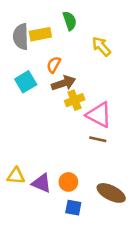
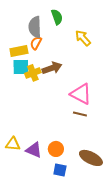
yellow rectangle: (40, 34) -> (19, 51), moved
gray semicircle: (21, 37) -> (35, 27), moved
orange semicircle: (54, 65) -> (36, 43), moved
cyan square: (26, 82) -> (21, 67), turned 30
yellow cross: (75, 100) -> (33, 73), moved

